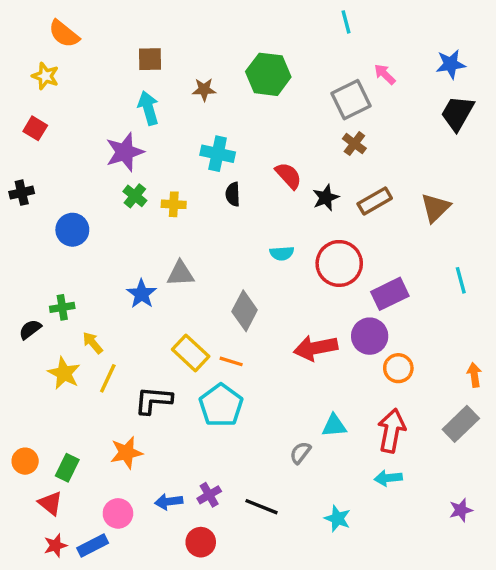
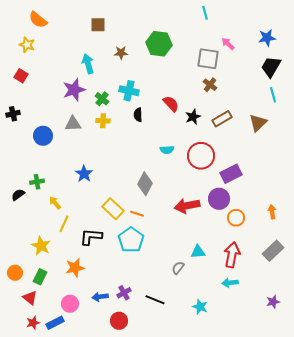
brown square: (150, 59) -> (98, 25), moved
gray square: (351, 100) -> (208, 59), turned 35
green cross: (135, 196) -> (102, 99), moved
gray triangle: (180, 274) -> (73, 124), moved
cyan line: (461, 280) -> (273, 95), moved
yellow star: (64, 373) -> (41, 246), moved
orange arrow: (474, 375) -> (272, 212), moved

